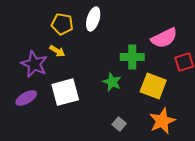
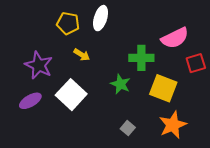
yellow arrow: (57, 51) -> (82, 55), moved
white square: (65, 92) -> (71, 95), turned -32

